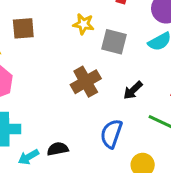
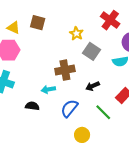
cyan arrow: (29, 157) -> (48, 89), moved

